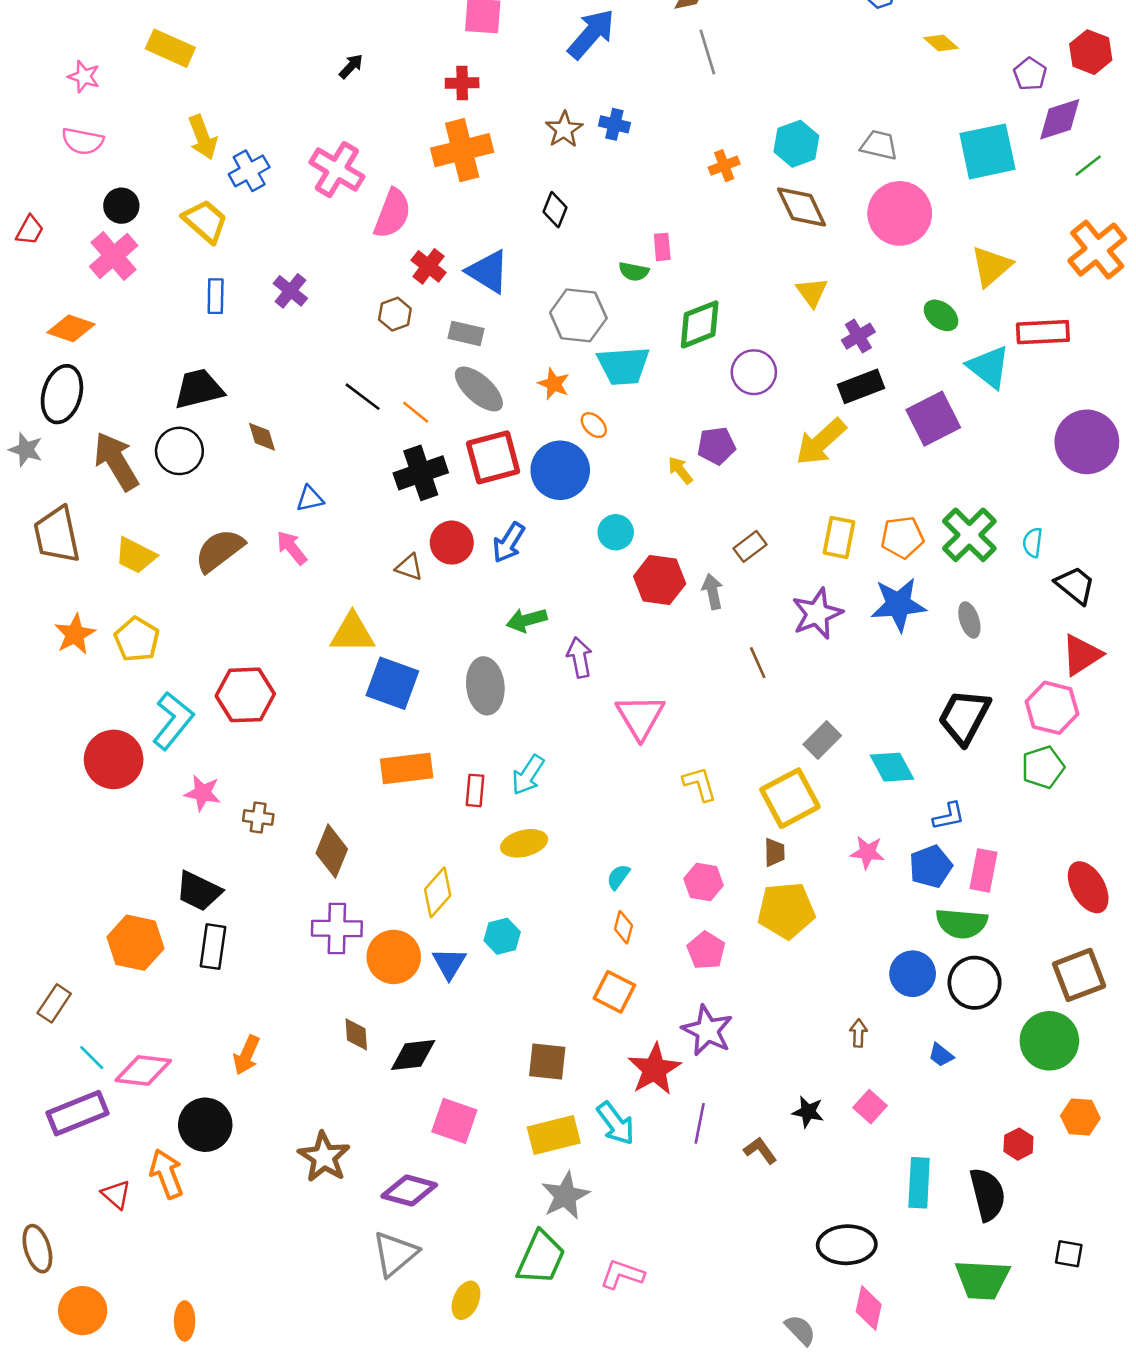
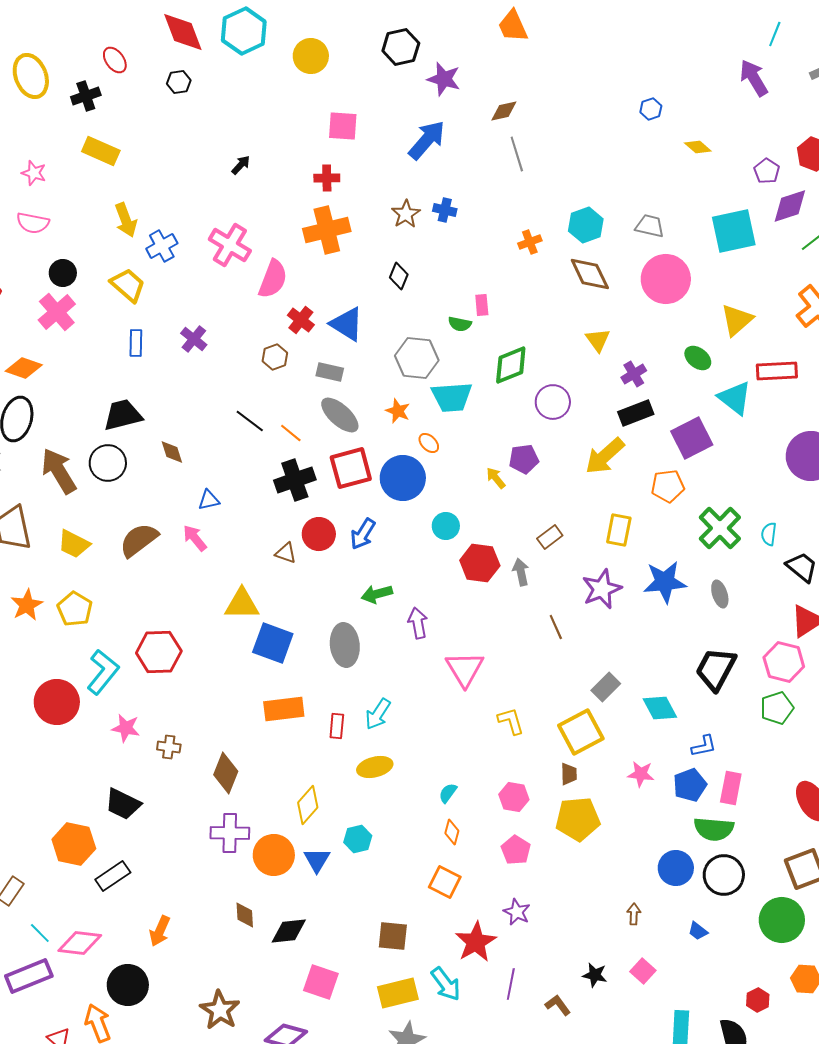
orange pentagon: (902, 537) -> (668, 486), moved
black rectangle: (213, 947) -> (113, 876), moved, turned 48
purple star: (707, 1030) -> (517, 912), size x0.7

